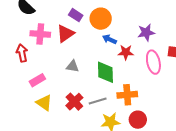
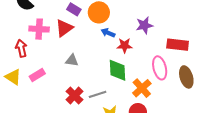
pink ellipse: (153, 62) -> (160, 68), moved
green diamond: (105, 72) -> (118, 70), moved
orange cross: (127, 95) -> (142, 88), moved, turned -36
yellow triangle: (44, 103) -> (13, 77), moved

